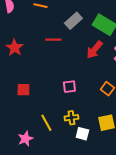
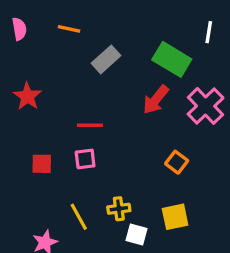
gray rectangle: (73, 21) -> (106, 59), moved
red line: (53, 40) -> (90, 125), moved
pink square: (69, 87) -> (85, 159), moved

